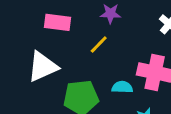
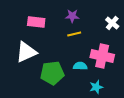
yellow line: (99, 44) -> (74, 34), moved, turned 32

